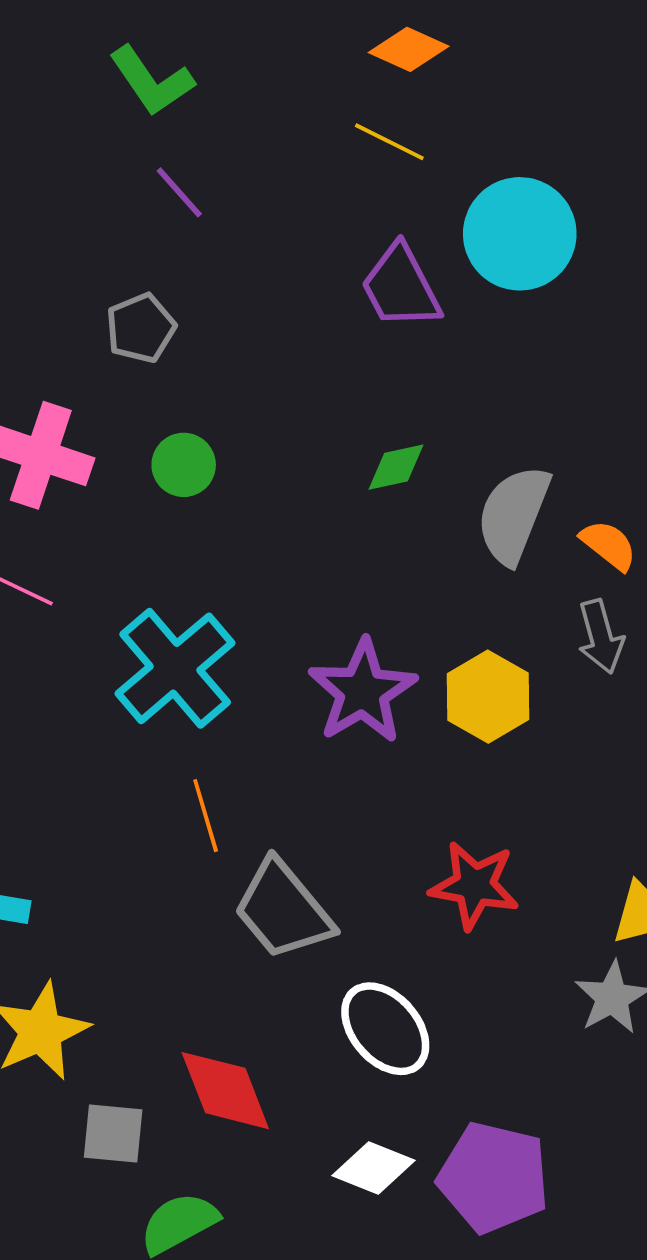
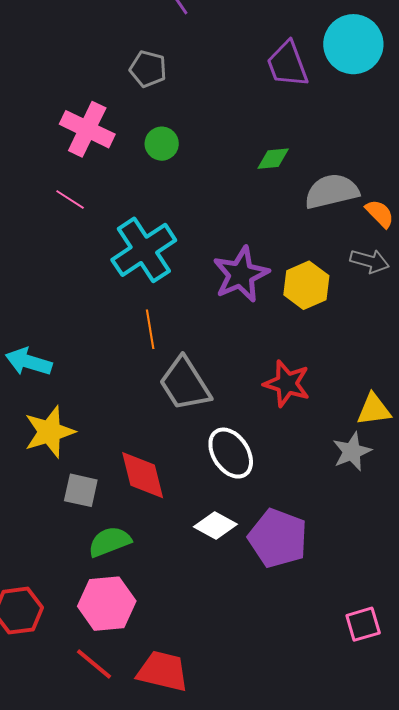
gray pentagon: (141, 328) -> (148, 69), turned 30
gray semicircle: (513, 515) -> (332, 191), turned 48
gray arrow: (601, 637) -> (370, 261), turned -66

